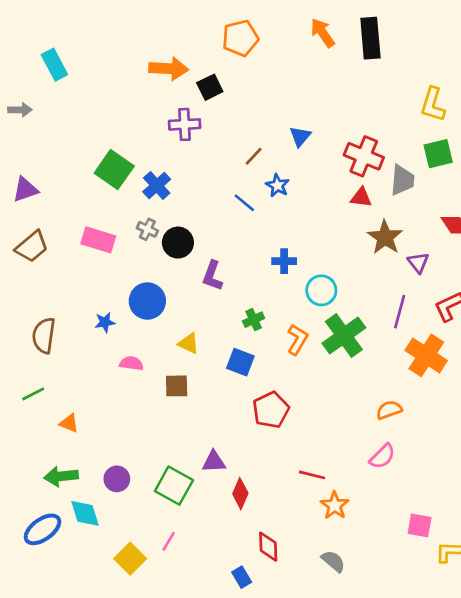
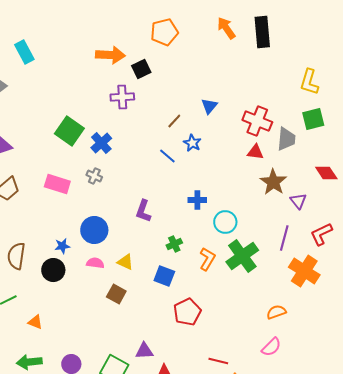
black circle: (178, 243) -> (53, 270), moved
pink semicircle: (131, 363) -> (95, 263), moved
brown square: (177, 386) -> (116, 294), turned 30

